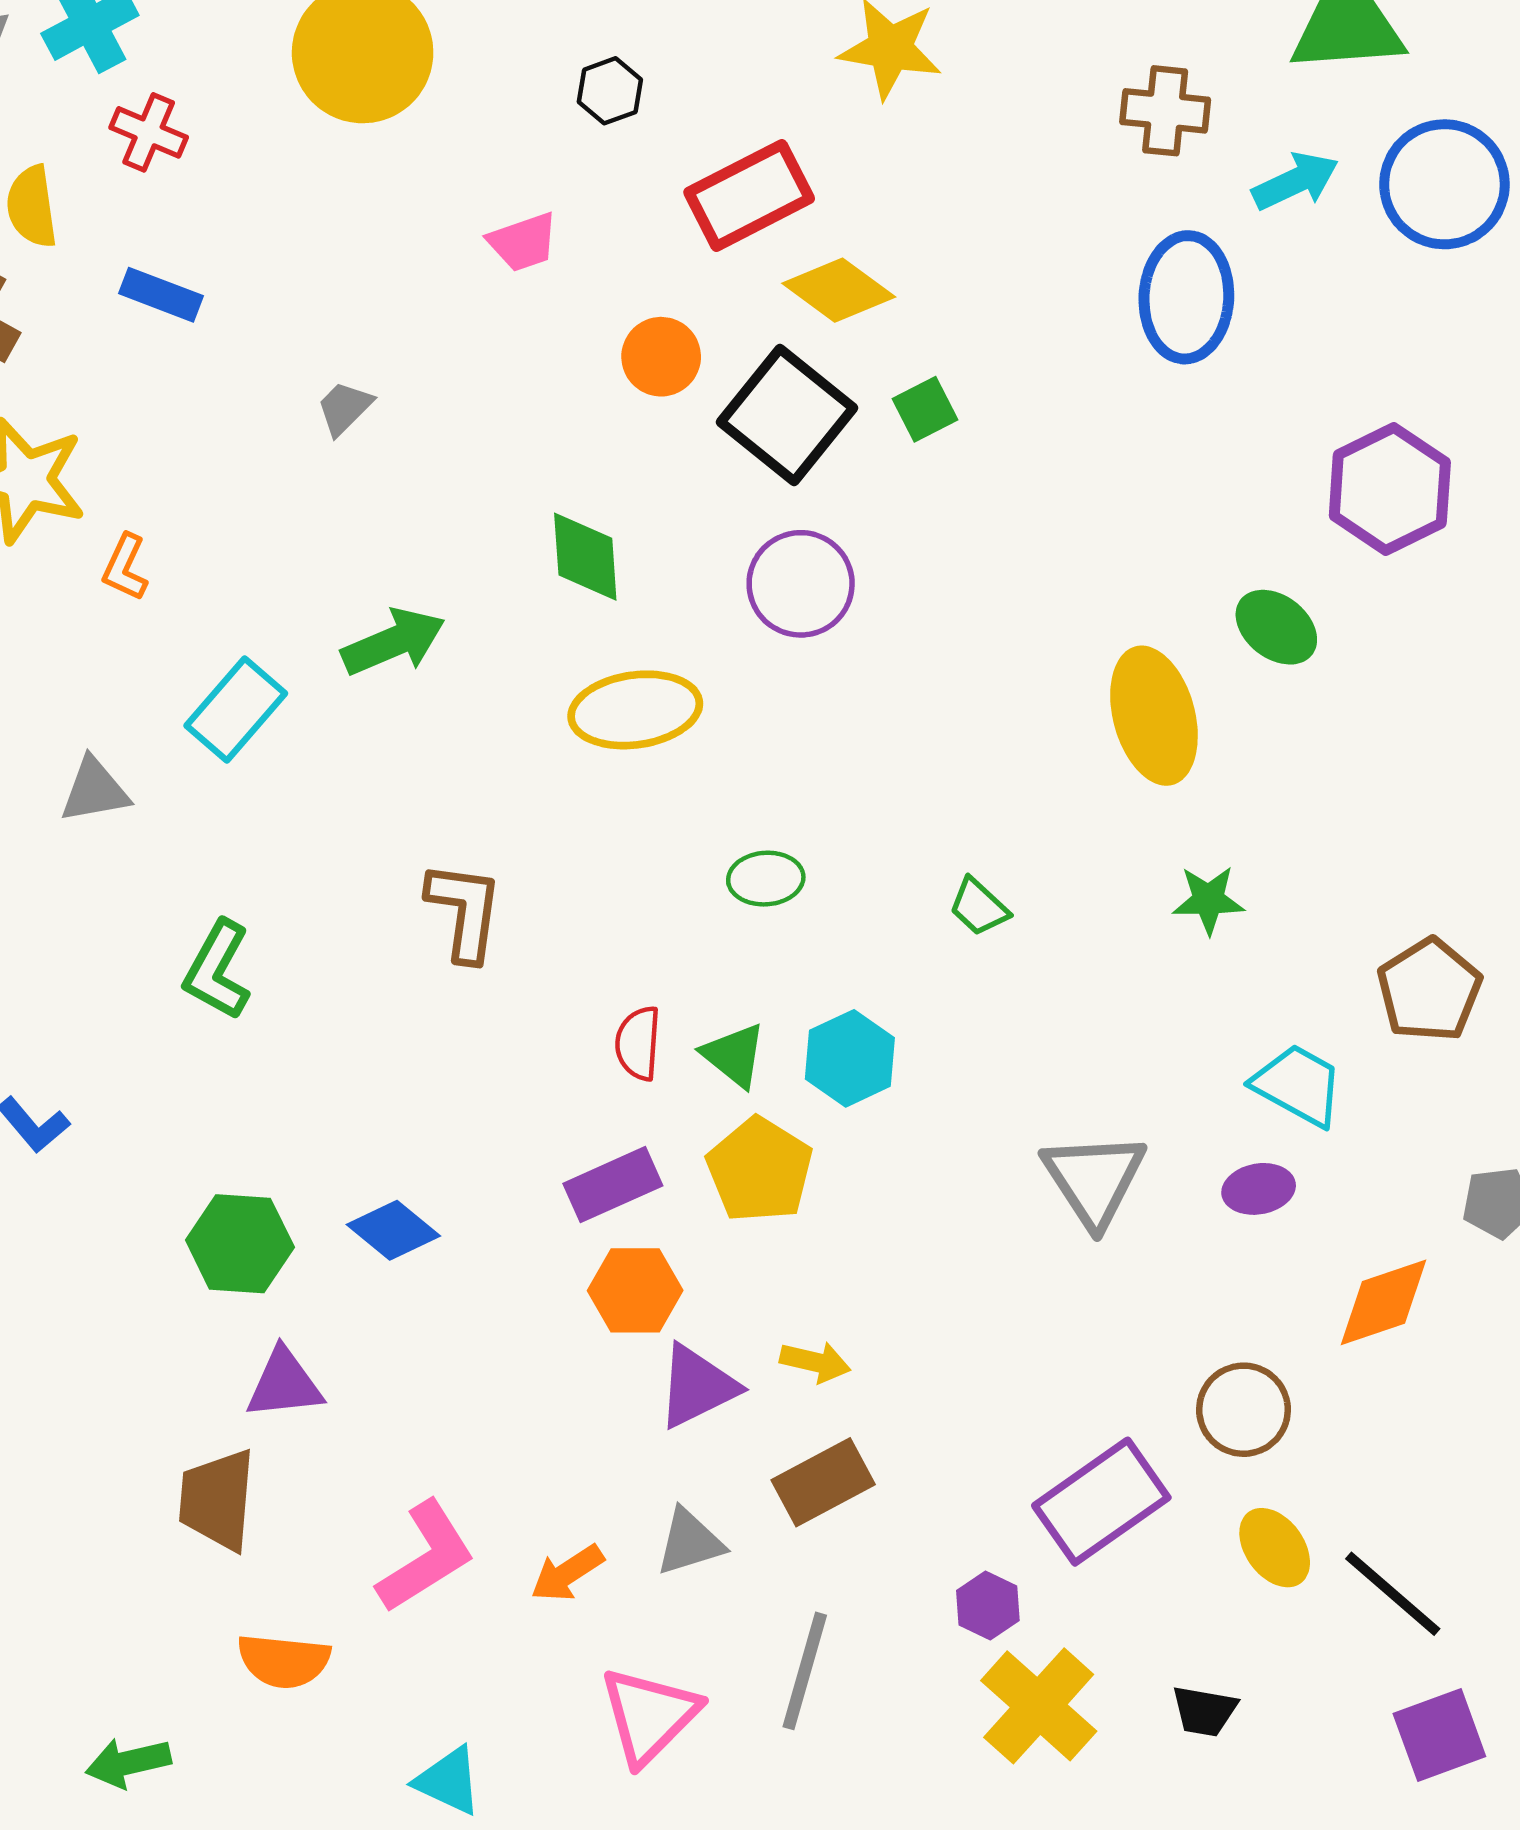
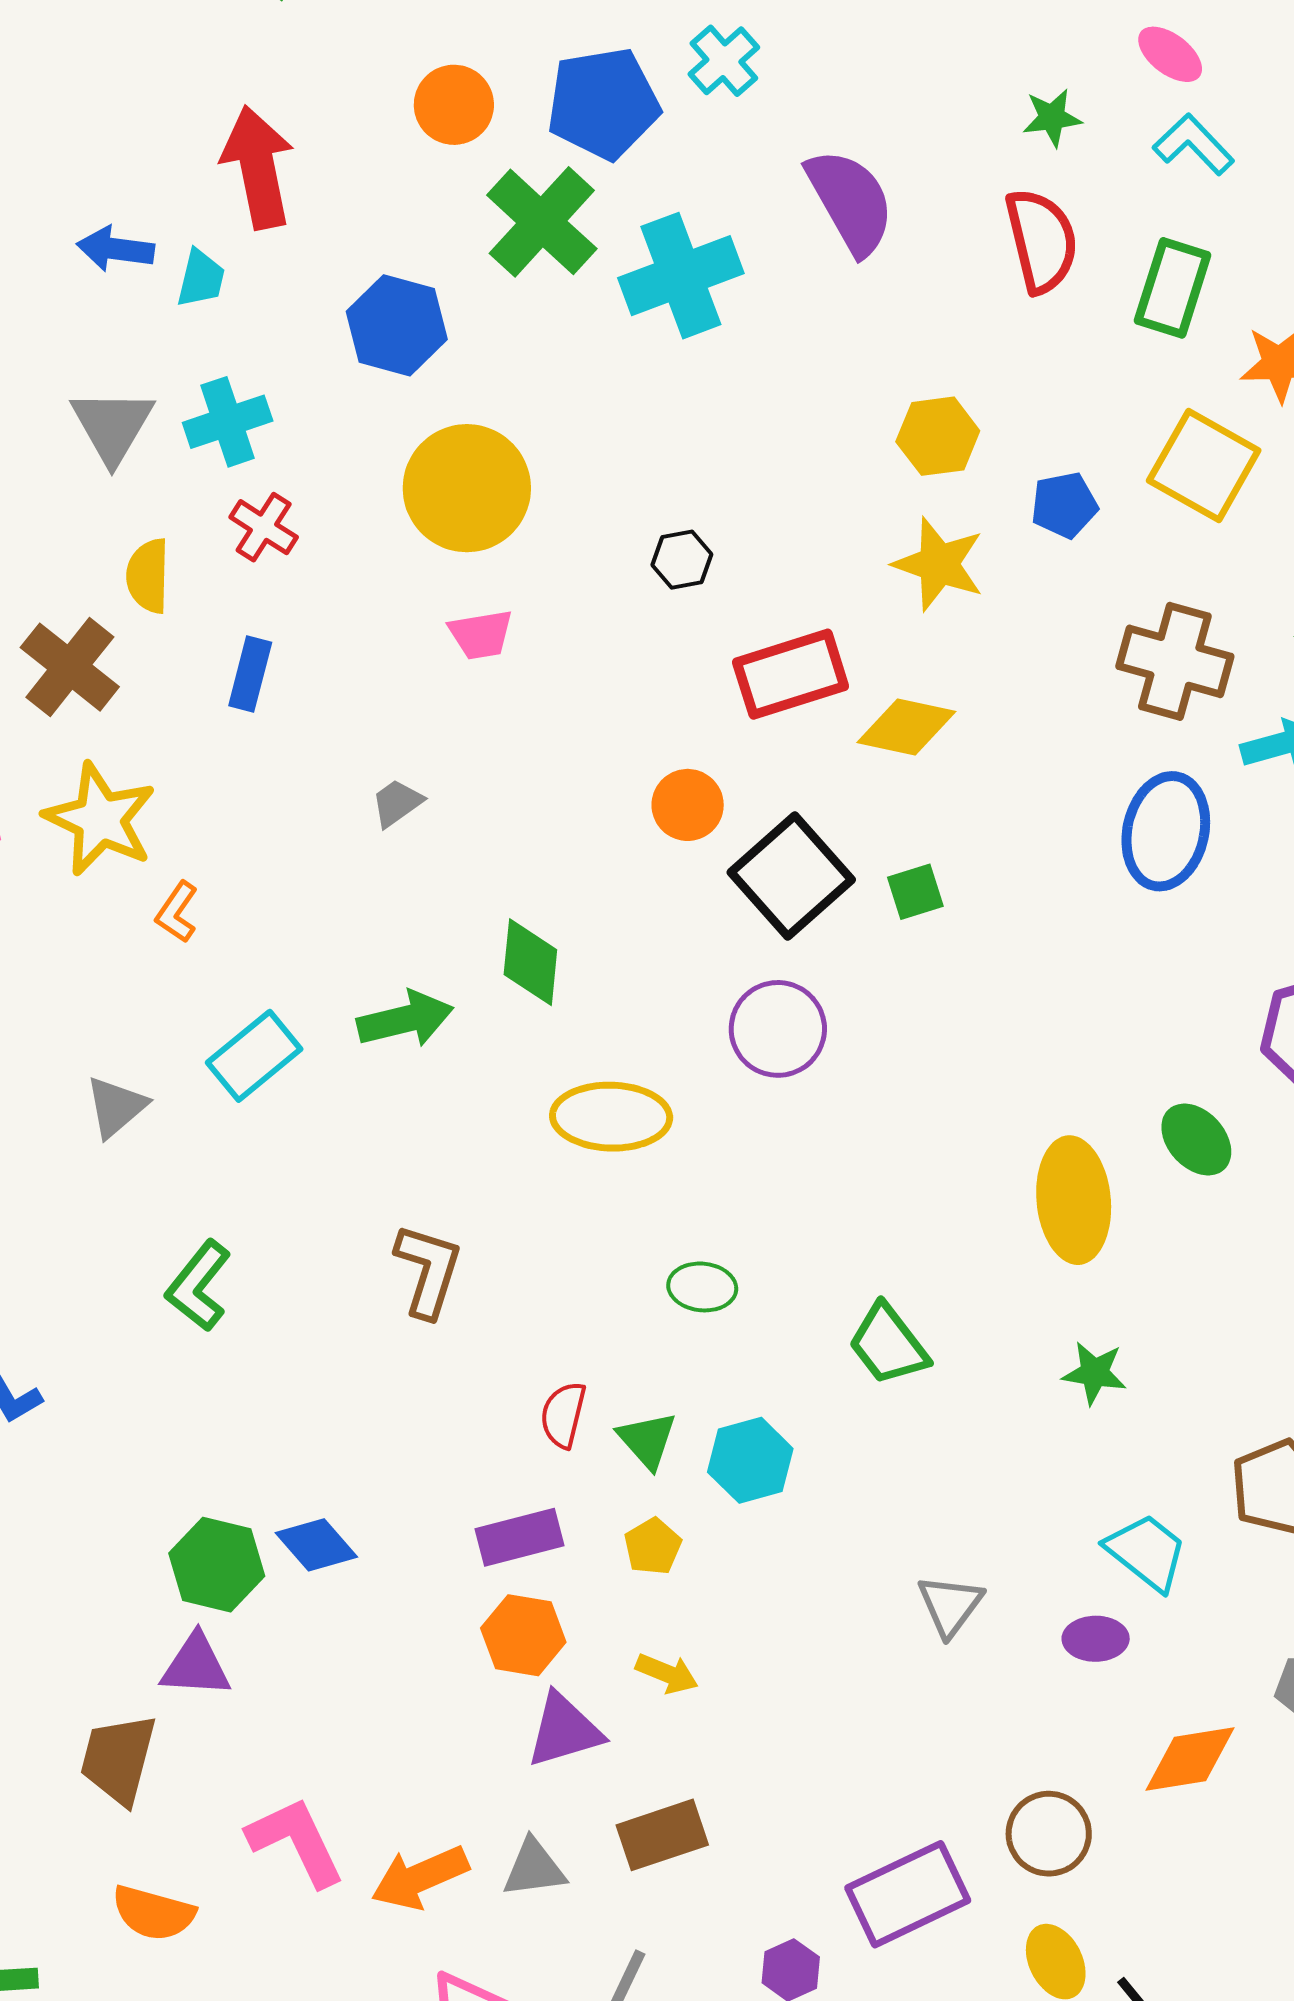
brown cross: (1165, 111) -> (1175, 661), size x1.4
pink trapezoid: (523, 242) -> (481, 635), moved
yellow diamond: (839, 290) -> (906, 727), moved, turned -34
blue rectangle: (161, 295) -> (250, 674), turned 74
green diamond: (585, 557) -> (530, 962), moved
gray triangle: (95, 790) -> (116, 1107), turned -40
green trapezoid: (979, 907) -> (888, 1344), size x1.5
yellow pentagon: (760, 1170) -> (653, 1546), size x0.6
gray triangle: (1094, 1179) -> (950, 1605), size x0.7
green hexagon: (240, 1244) -> (217, 1565), moved
yellow arrow: (815, 1362) -> (667, 1673), moved
pink L-shape: (426, 1557) -> (296, 1842), turned -93
orange arrow: (567, 1573) -> (420, 1877), size x1.4

